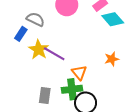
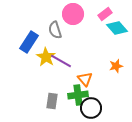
gray semicircle: (35, 19) -> (55, 30), moved, turned -132
blue rectangle: (21, 34) -> (29, 42), size x1.5

